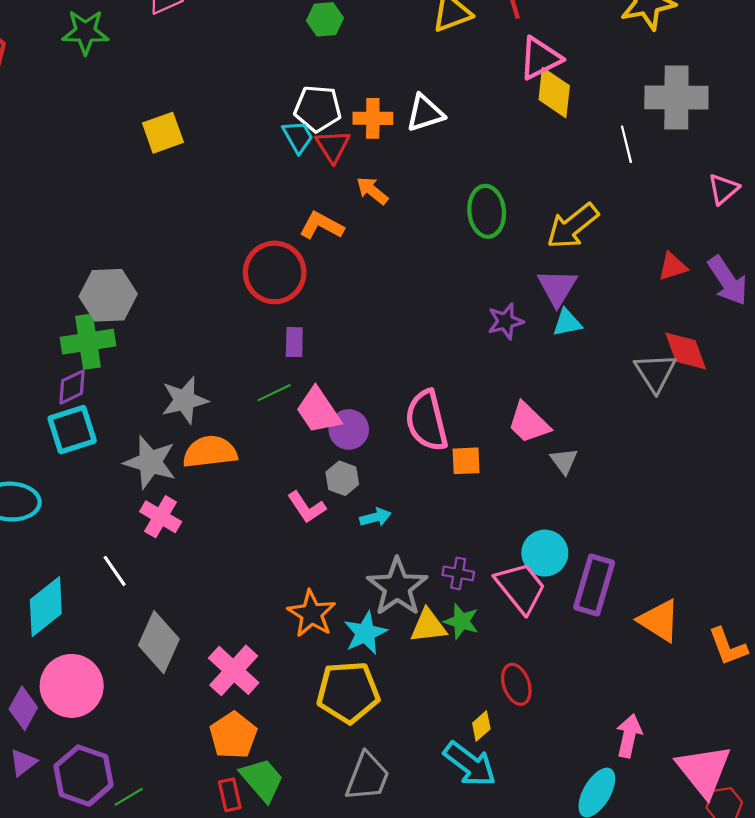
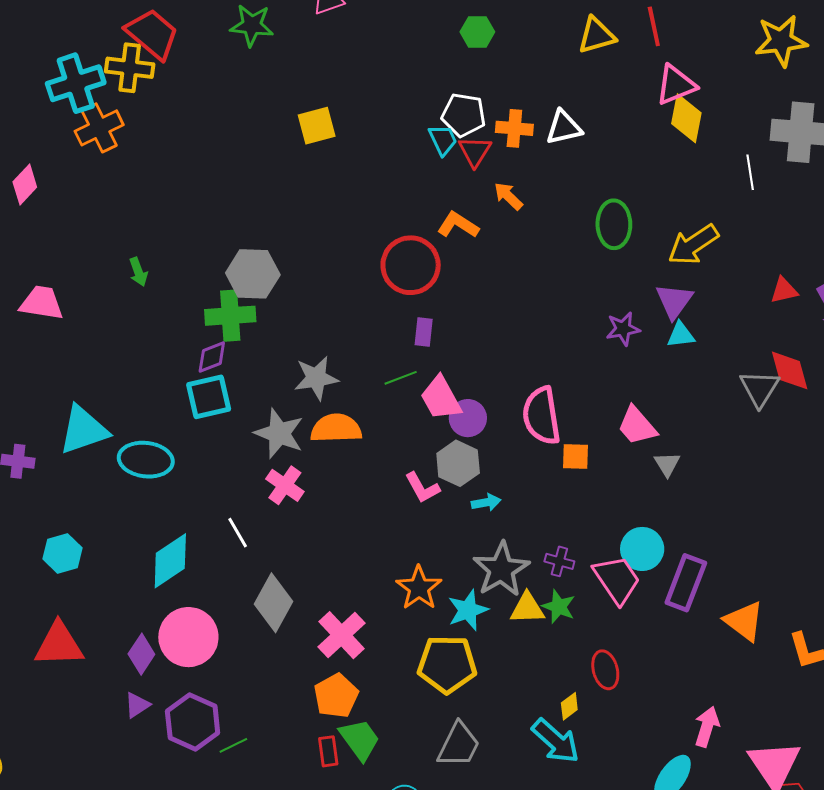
gray hexagon: (342, 478) -> (458, 463), size x1.4

